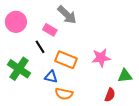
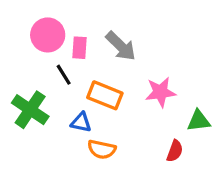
gray arrow: (67, 15) -> (121, 46), moved
pink circle: (16, 22) -> (48, 35), moved
pink rectangle: (50, 30) -> (79, 48), turned 64

